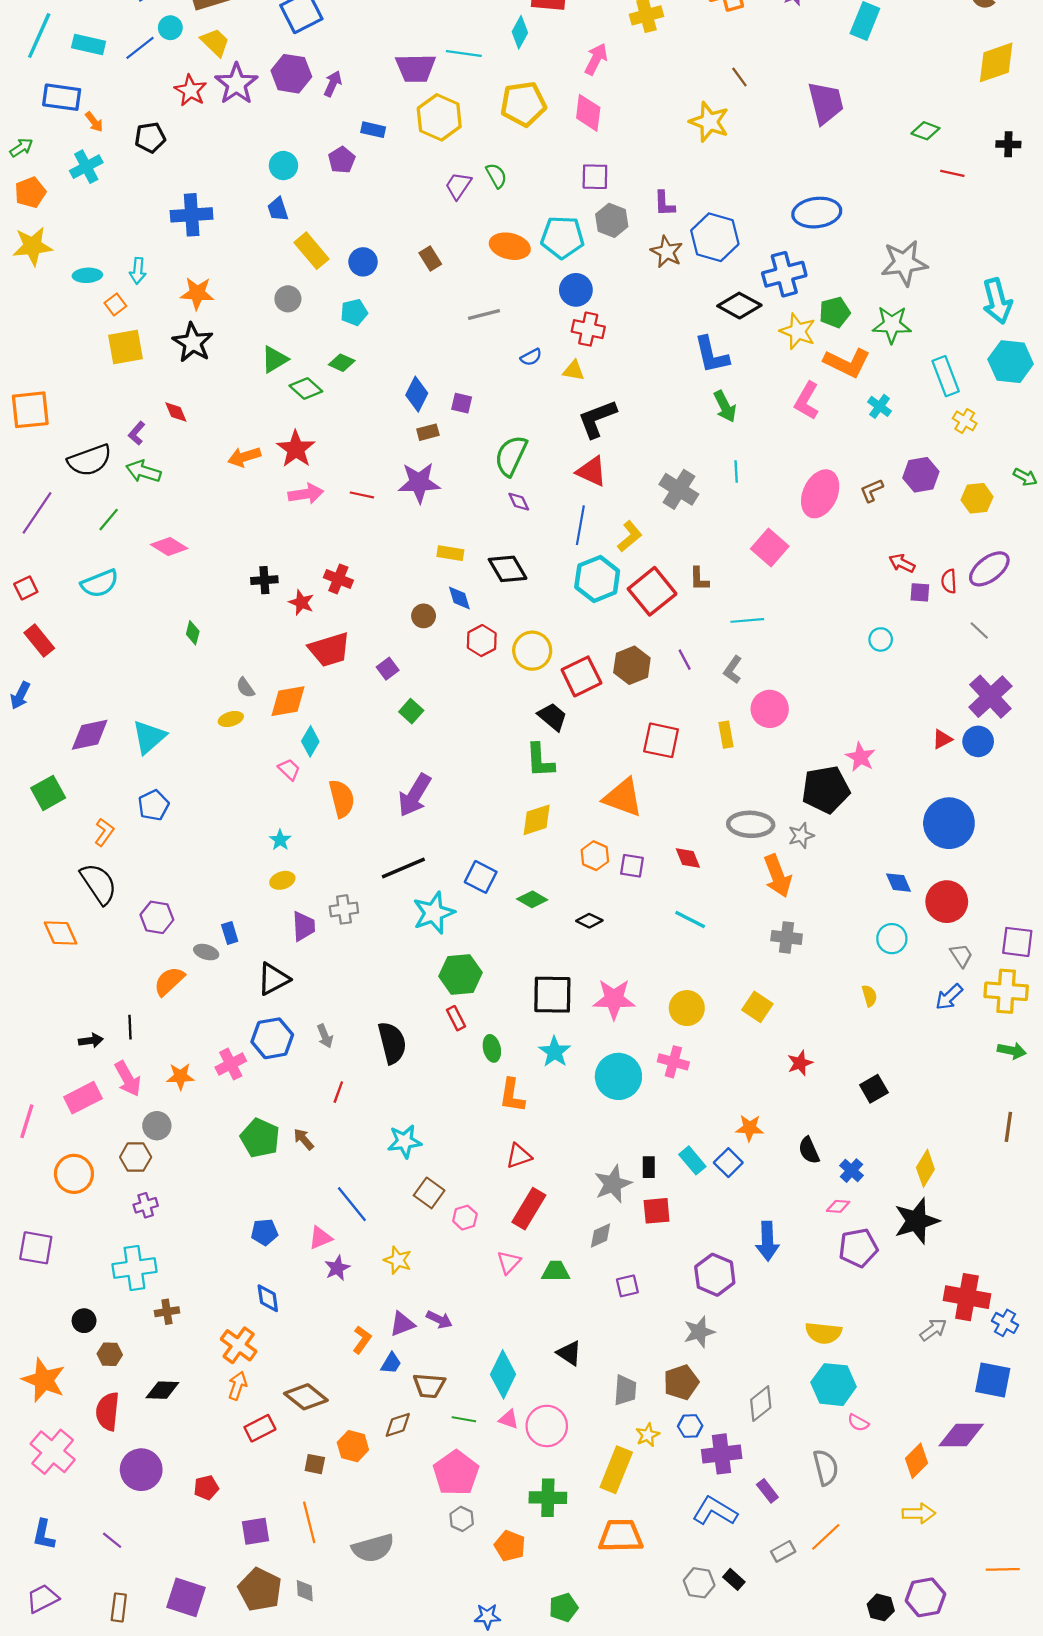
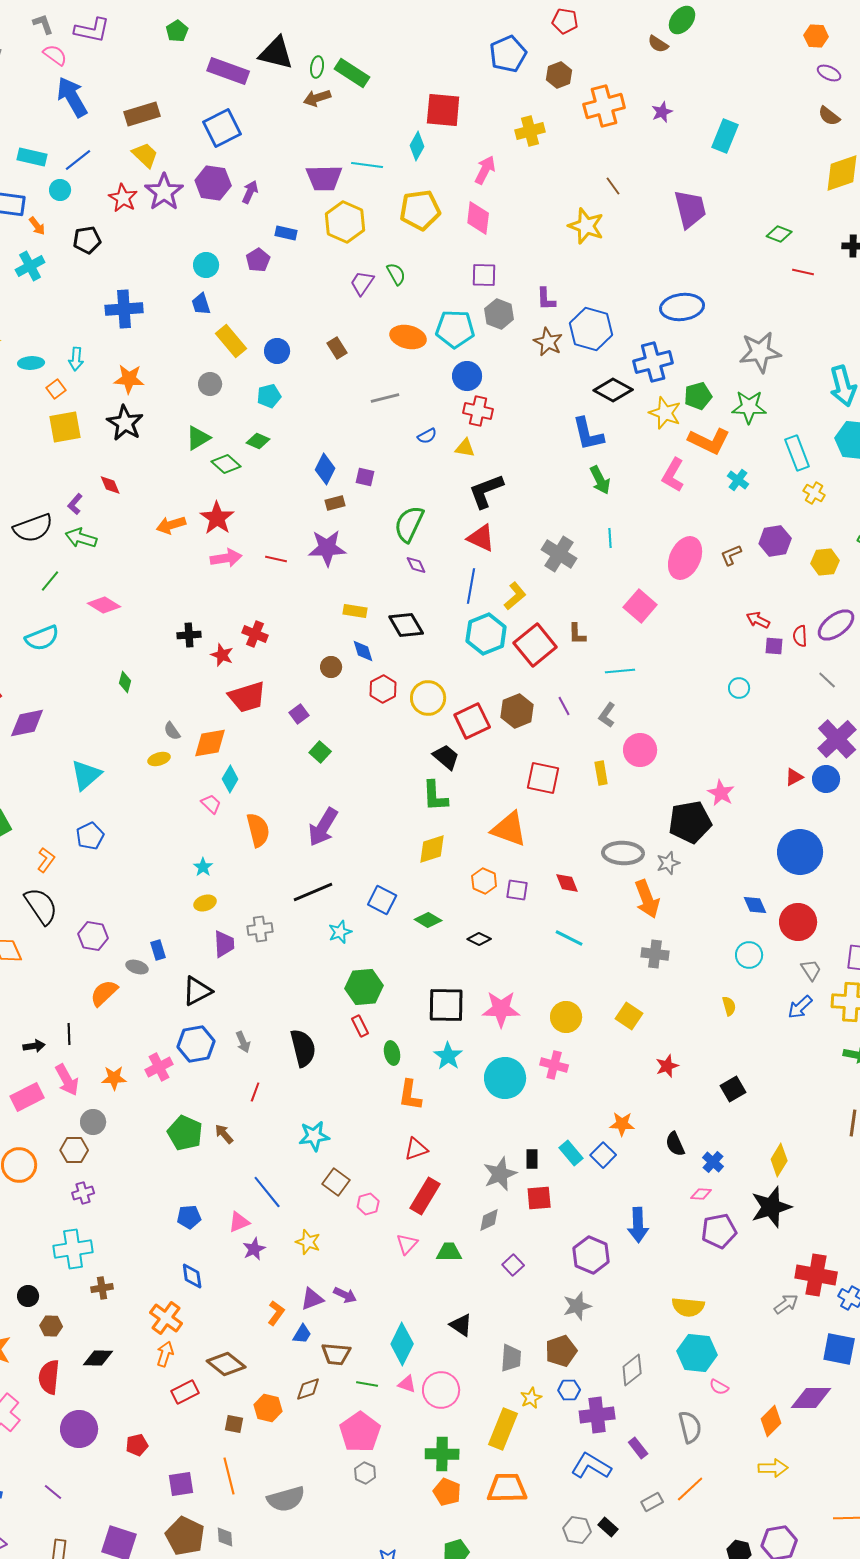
cyan circle: (170, 28) -> (60, 190), moved
purple diamond: (90, 735) -> (27, 723), moved
cyan star: (434, 913) -> (340, 932), size x0.6
purple square: (627, 1286) -> (513, 1265), turned -30
orange pentagon: (510, 1546) -> (447, 1492), moved

